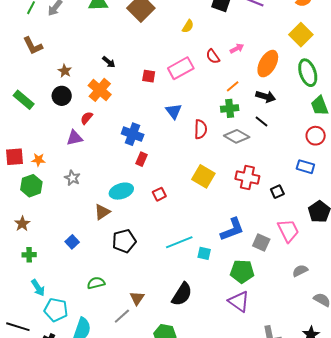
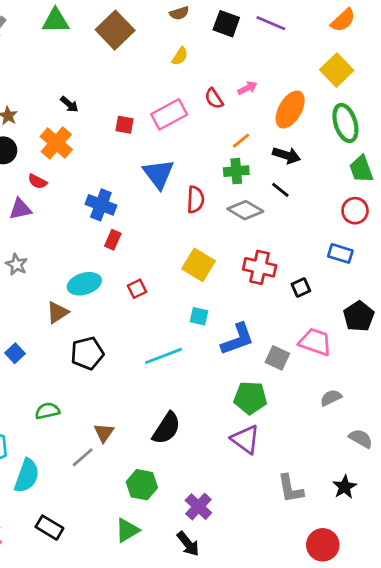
blue triangle: (174, 111) -> (158, 174), size x1.4
red semicircle: (87, 118) -> (37, 182), turned -104
pink trapezoid: (288, 231) -> (315, 342), turned -45
cyan square: (204, 253) -> (199, 316), moved

